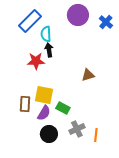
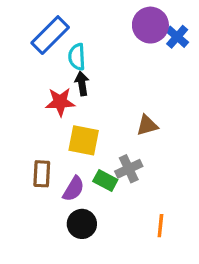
purple circle: (78, 15) -> (150, 25), moved
yellow square: (44, 95) -> (84, 140), moved
gray cross: (77, 129) -> (129, 169), moved

